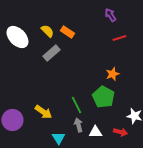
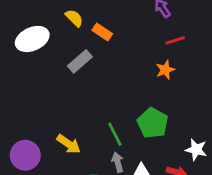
yellow semicircle: (47, 31) -> (74, 18), moved
white ellipse: (17, 37) -> (32, 39), turned -70
orange star: (112, 74) -> (165, 70), moved

